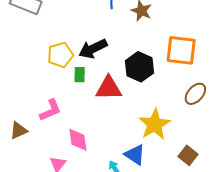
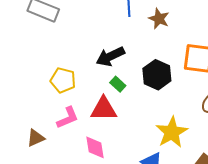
yellow pentagon: (60, 55) -> (63, 80), moved, turned 30
green rectangle: (80, 75) -> (118, 84), moved, turned -49
red triangle: (109, 88) -> (104, 109), moved

